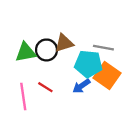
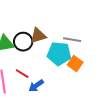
orange square: (107, 76) -> (75, 64), size x0.7
blue arrow: (81, 86) -> (36, 86), moved

